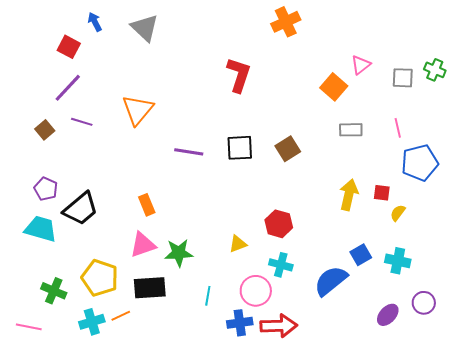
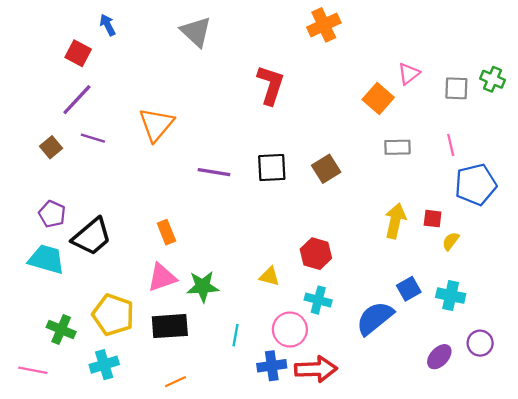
gray triangle: (145, 28) -> (196, 32), moved
yellow triangle: (238, 244) -> (269, 276), turned 36
orange line: (121, 316) -> (176, 382), moved

